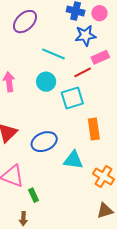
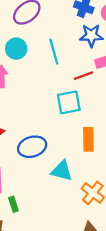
cyan line: (53, 54) -> (54, 52), turned 45
cyan circle: (46, 82) -> (16, 49), moved

